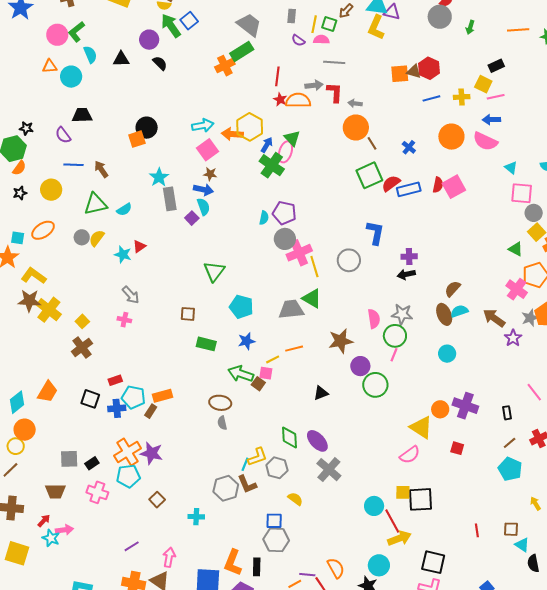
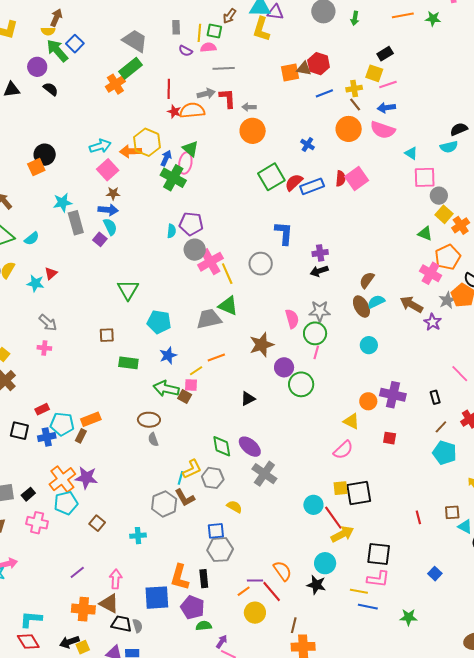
brown line: (372, 143) -> (355, 105), moved
cyan star: (159, 177) -> (63, 203), turned 30
yellow triangle: (421, 427) -> (351, 421), size x0.7

